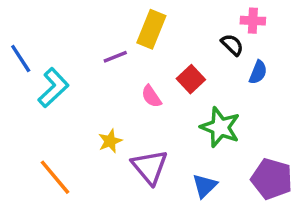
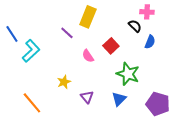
purple line: (115, 57) -> (67, 33), turned 64
purple triangle: (150, 167) -> (87, 97), size x0.6
blue triangle: (205, 186) -> (119, 99), moved

